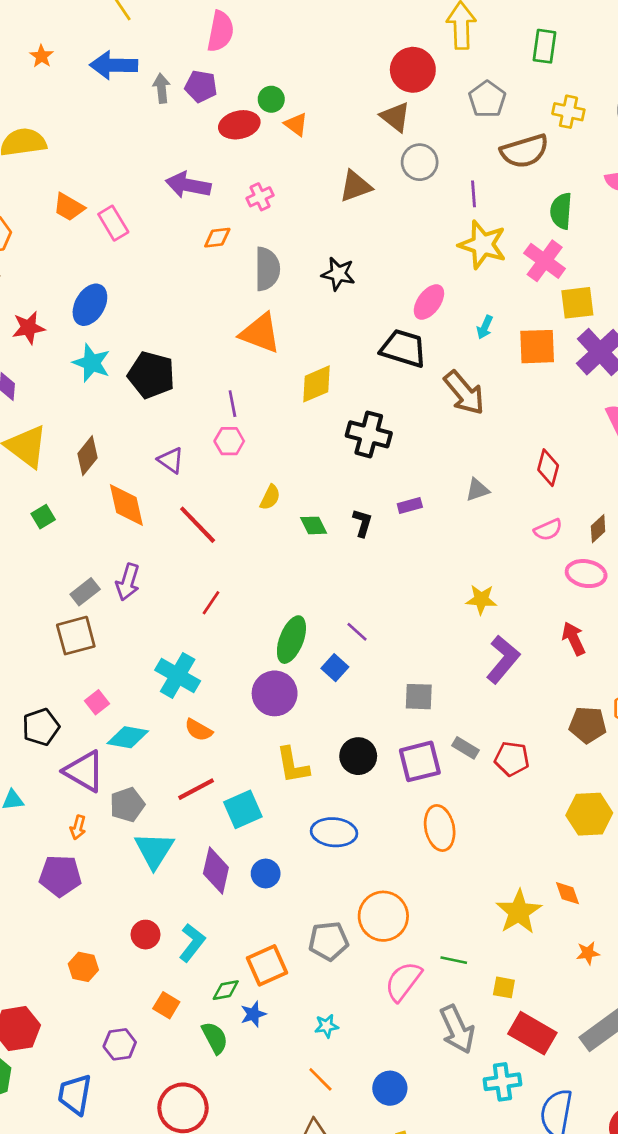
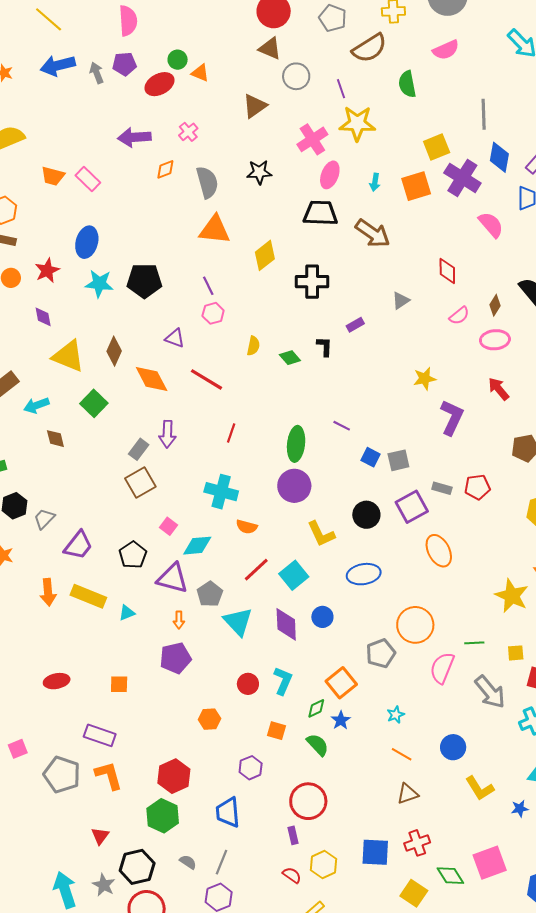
pink cross: (545, 261) -> (312, 139), moved, turned 36
green square: (43, 517) -> (94, 403), size x1.5
blue square: (335, 668) -> (370, 457), moved

